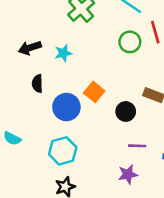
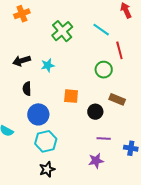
green circle: (130, 42) -> (104, 70), moved
orange square: (94, 92) -> (71, 96), turned -35
blue circle: (66, 107) -> (38, 114), moved

